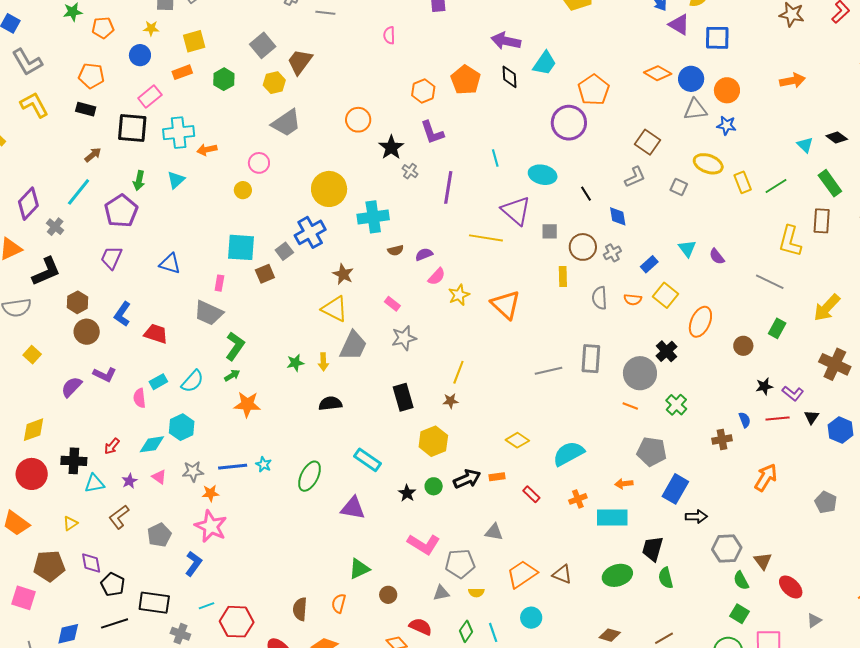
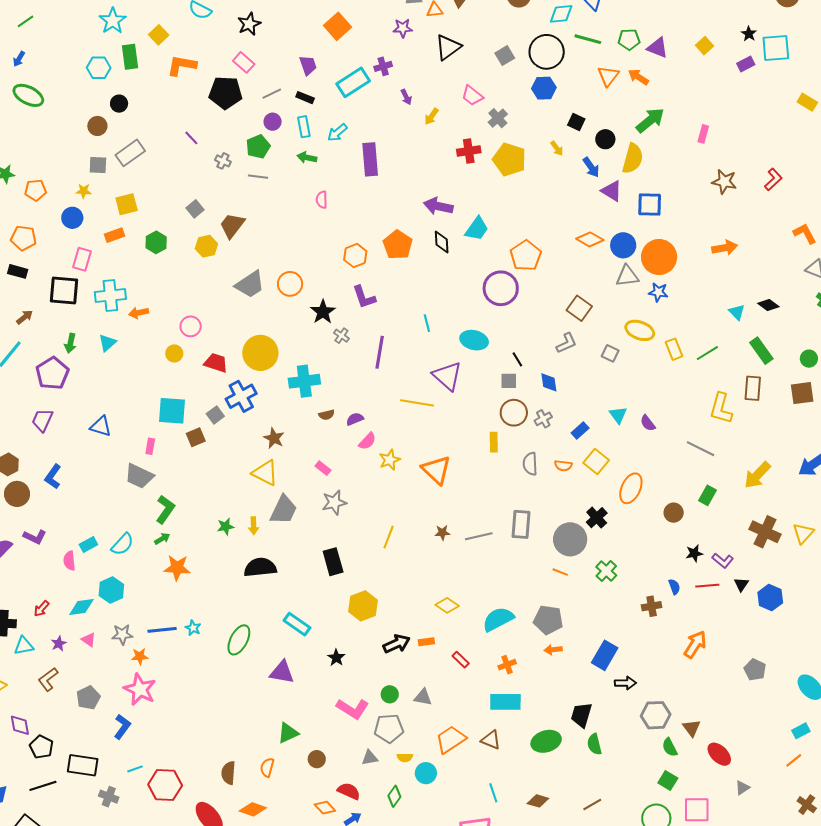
gray square: (263, 45) -> (195, 209), size x0.7
orange circle: (727, 90) -> (659, 257), size x1.4
pink rectangle: (150, 97) -> (82, 259), turned -35
gray trapezoid: (286, 123) -> (250, 284), moved
gray square: (550, 231) -> (509, 381), moved
red trapezoid: (156, 334) -> (216, 363), moved
brown star: (450, 401) -> (442, 533), moved
black semicircle: (330, 403) -> (260, 567), size x1.4
gray pentagon: (652, 452) -> (548, 620), moved
green circle: (434, 486) -> (390, 694), moved
cyan rectangle: (612, 518) -> (505, 702), moved
cyan circle: (531, 618) -> (426, 773), moved
cyan line: (493, 632) -> (493, 793), moved

